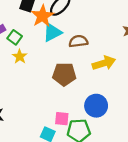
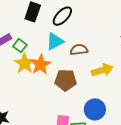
orange star: (42, 16) -> (41, 65), moved
yellow star: (20, 57) -> (25, 63), size x1.5

